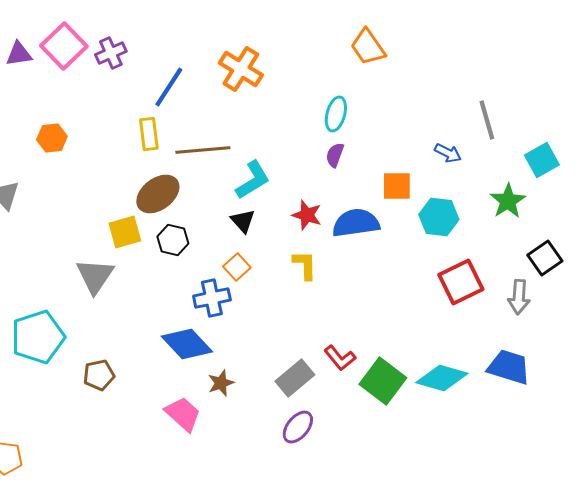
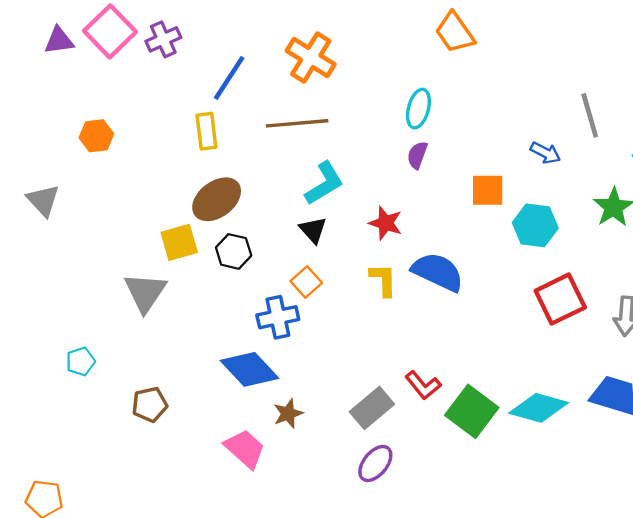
brown line: (203, 150) -> (297, 123), moved
blue semicircle: (356, 223) -> (438, 272), moved, turned 33
cyan pentagon: (38, 337) -> (81, 361), size x0.5

